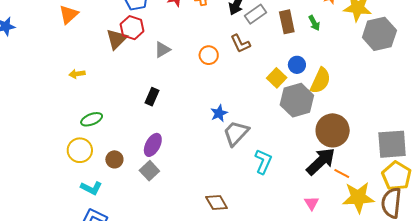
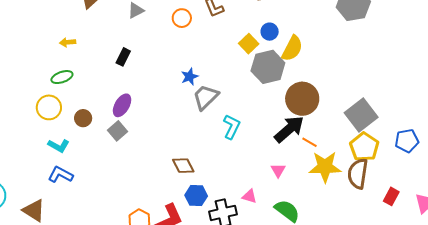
yellow arrow: (77, 74) -> (68, 42), moved
gray square: (392, 144) -> (361, 115), turned -36

